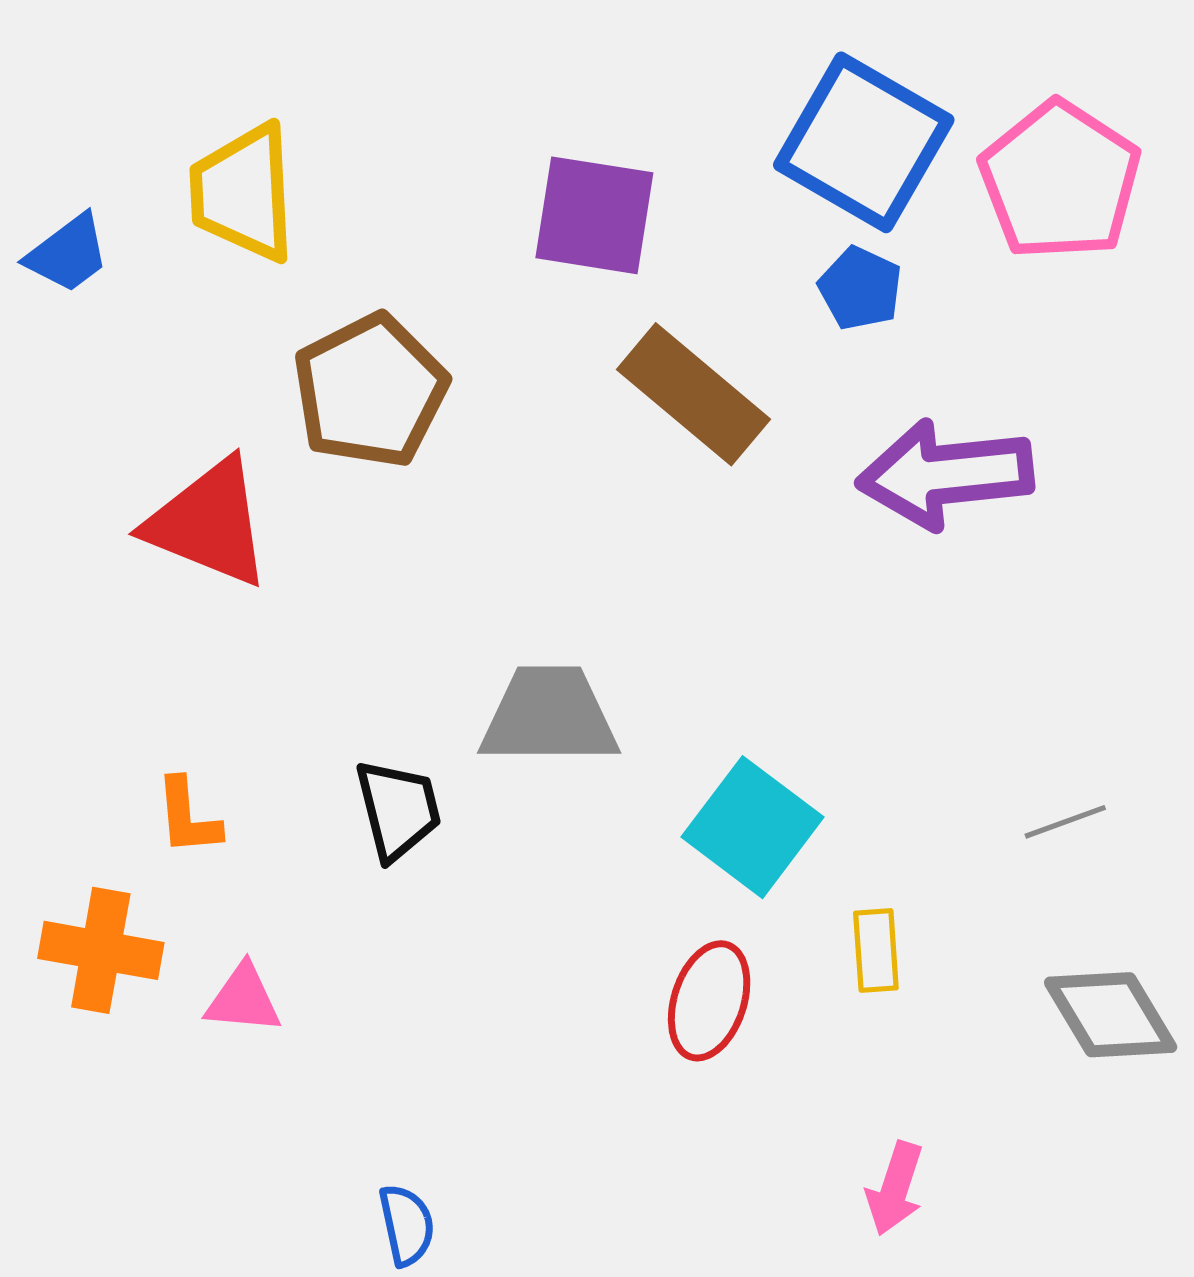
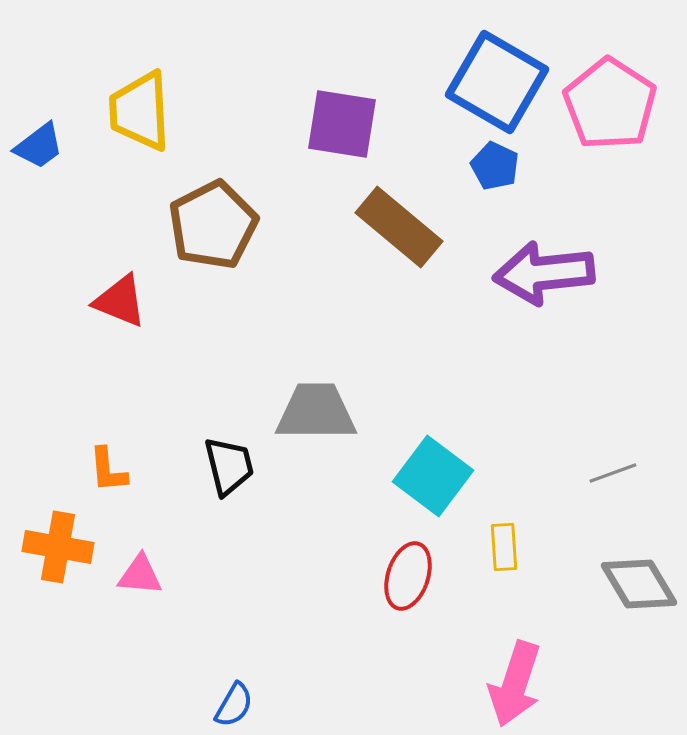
red triangle: (209, 523) -> (120, 301), size x0.7
pink arrow: (895, 1189) -> (515, 684), size x1.6
blue semicircle: (407, 1225) -> (234, 705), turned 42

